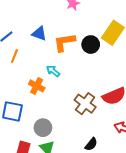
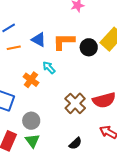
blue triangle: (39, 34) -> (39, 40), moved
orange line: (14, 56) -> (14, 48), turned 48

